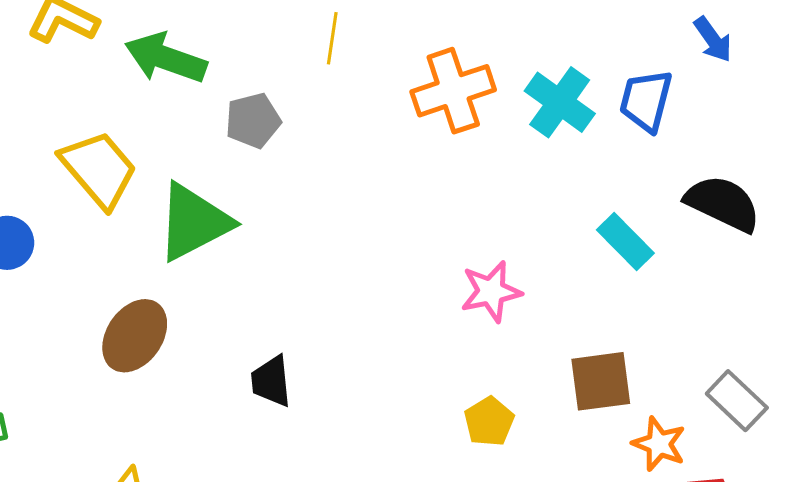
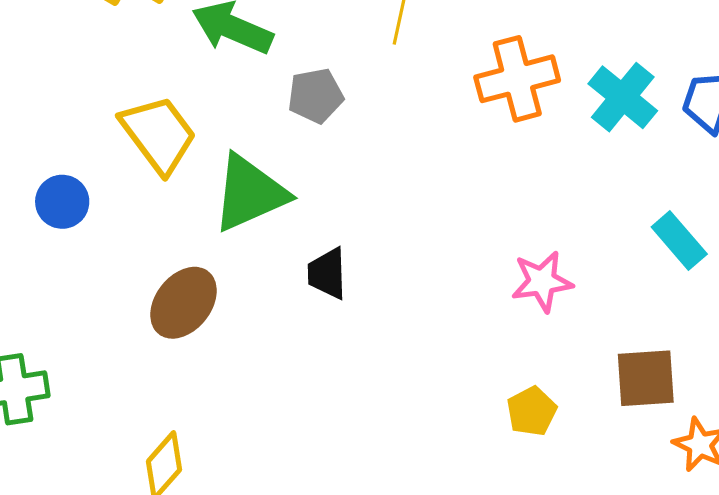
black trapezoid: (271, 381) -> (327, 274), moved

